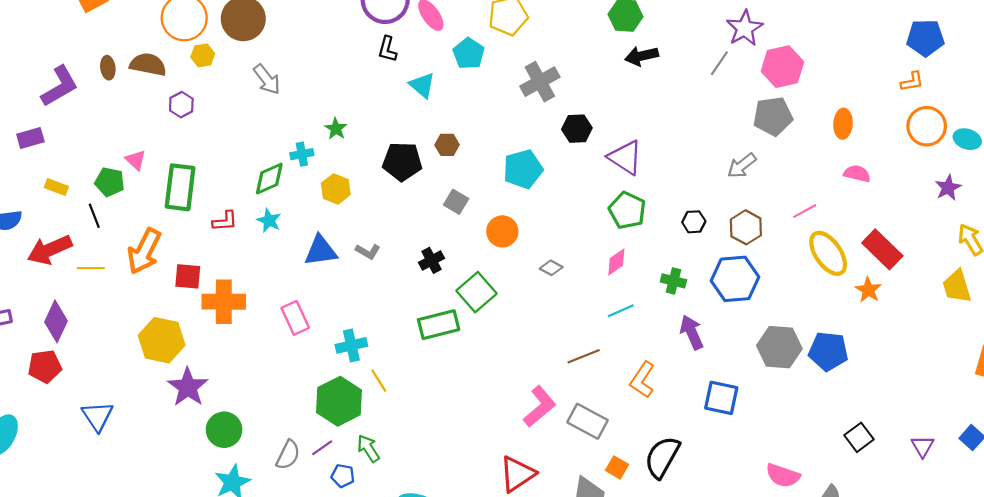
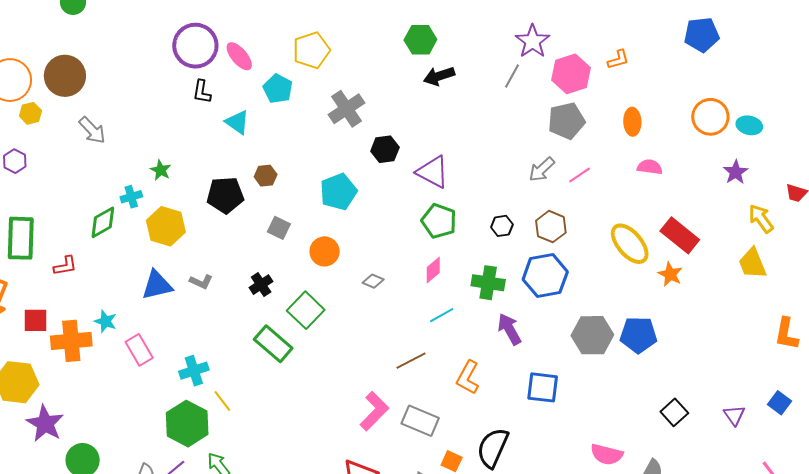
orange L-shape: (912, 82) -> (618, 60), moved
yellow hexagon: (336, 189) -> (166, 226), size x1.4
pink line: (805, 211) -> (580, 175), moved
cyan star: (269, 220) -> (106, 321), moved
green cross: (673, 281) -> (488, 283), size x1.4
green rectangle: (439, 325) -> (273, 344), turned 60

